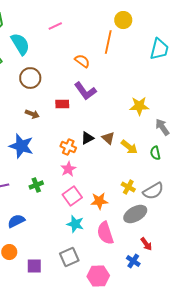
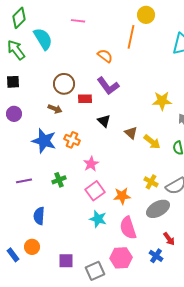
pink line: (55, 26) -> (78, 21), turned 32
brown circle: (30, 78) -> (64, 84), moved
black triangle: (87, 138) -> (104, 121), moved, turned -48
orange cross: (68, 147) -> (72, 140), moved
blue semicircle: (16, 221) -> (39, 216), turned -60
gray square: (69, 257) -> (95, 271), moved
purple square: (34, 266) -> (66, 261), moved
pink hexagon: (98, 276) -> (121, 258), moved

